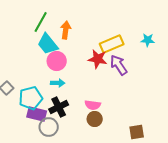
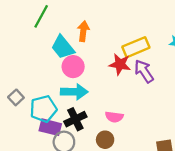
green line: (41, 22) -> (41, 16), moved
cyan arrow: (58, 83) -> (74, 92), size x1.6
brown circle: (95, 119) -> (105, 140), moved

